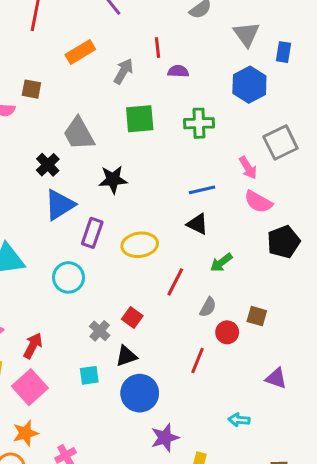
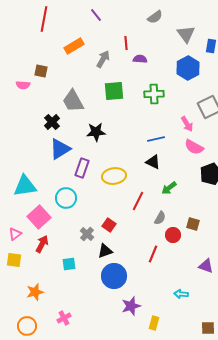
cyan square: (89, 375) -> (69, 264), moved
pink square: (30, 387) -> (39, 217), moved
orange star: (25, 433) -> (35, 292), moved

